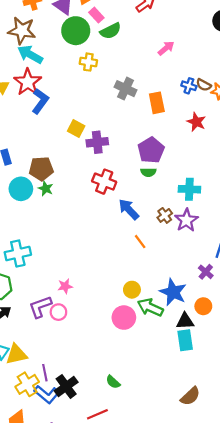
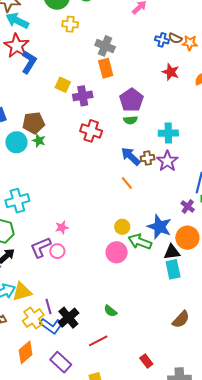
orange rectangle: (157, 103) -> (106, 68), moved
blue arrow: (129, 209) -> (131, 156), moved
brown cross: (165, 215) -> (148, 158), turned 32
orange circle: (203, 306) -> (187, 238), size x1.5

